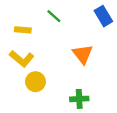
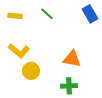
yellow rectangle: (23, 30) -> (15, 16), moved
orange triangle: (83, 54) -> (72, 59), moved, turned -42

